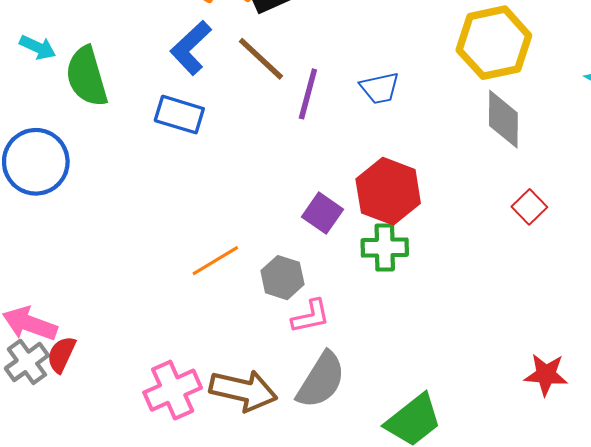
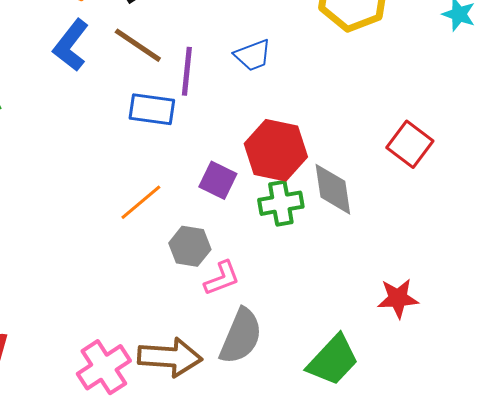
blue rectangle: (179, 115) -> (152, 109), moved
gray diamond: (503, 119) -> (333, 189), moved
red square: (529, 207) -> (410, 144), size x1.4
orange line: (215, 261) -> (141, 202), moved
red star: (546, 375) -> (398, 298), moved

